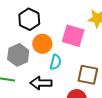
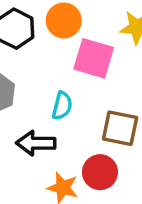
orange circle: (42, 44) -> (64, 21), moved

